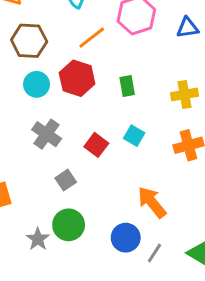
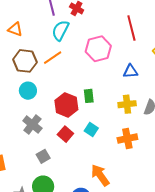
blue triangle: (188, 28) -> (131, 71), moved
orange line: (92, 38) -> (53, 58), moved
red hexagon: (77, 78) -> (66, 105), moved

